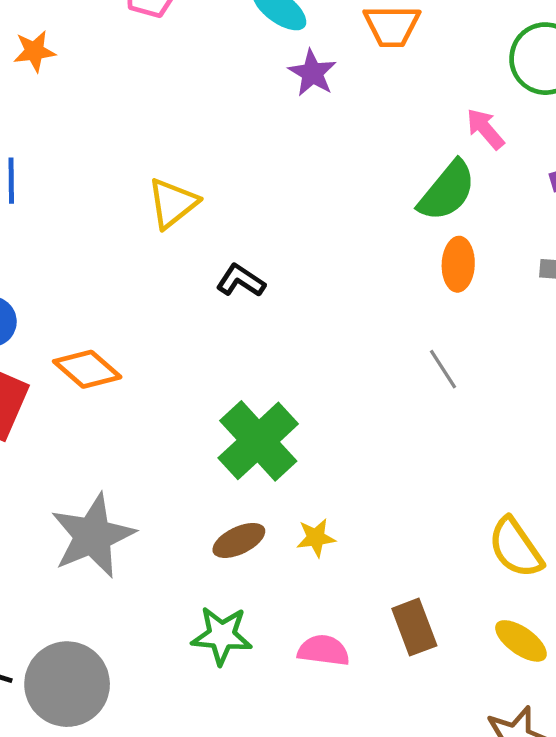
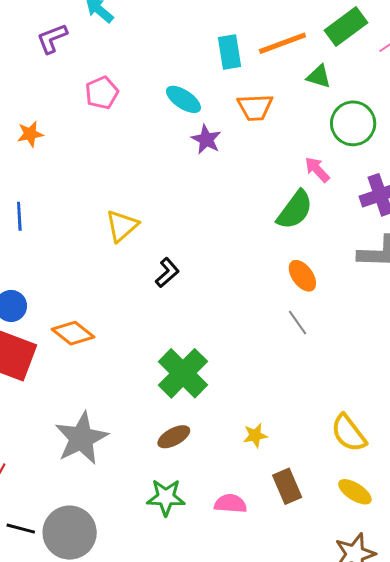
orange ellipse: (458, 264) -> (302, 276), moved, turned -36
black L-shape: (241, 281) -> (167, 273), turned 108
yellow star: (316, 538) -> (255, 435), moved

